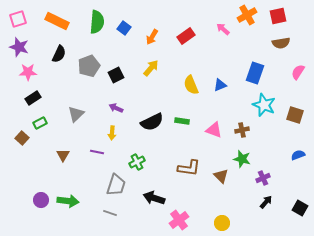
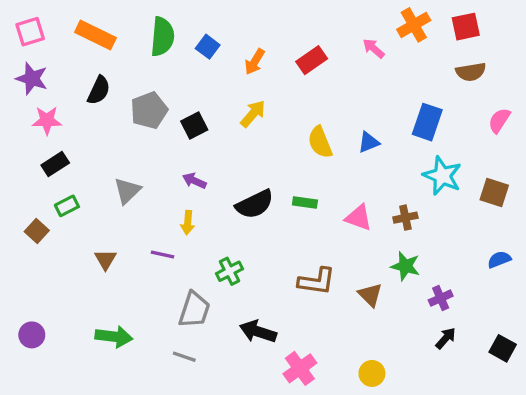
purple circle: (41, 200) -> (32, 335), moved

